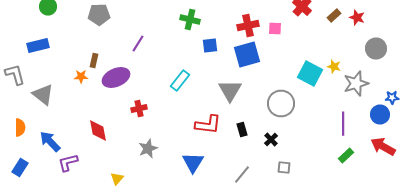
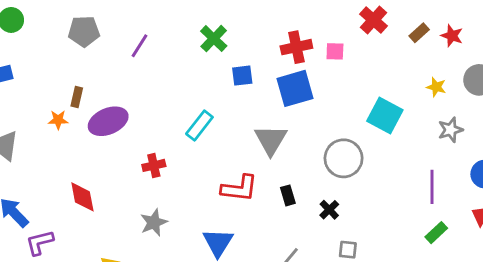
green cross: (190, 20) -> (214, 39), turned 30
purple line: (138, 44) -> (140, 46), moved
yellow star: (334, 66) -> (436, 87), moved
gray star: (356, 84) -> (451, 130), size x0.7
red cross: (139, 108) -> (154, 165), moved

